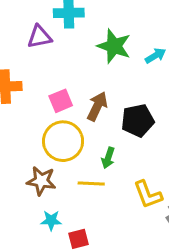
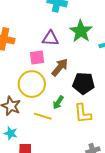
purple triangle: (39, 37) -> (50, 38), moved
yellow L-shape: (148, 195) -> (83, 114), moved

